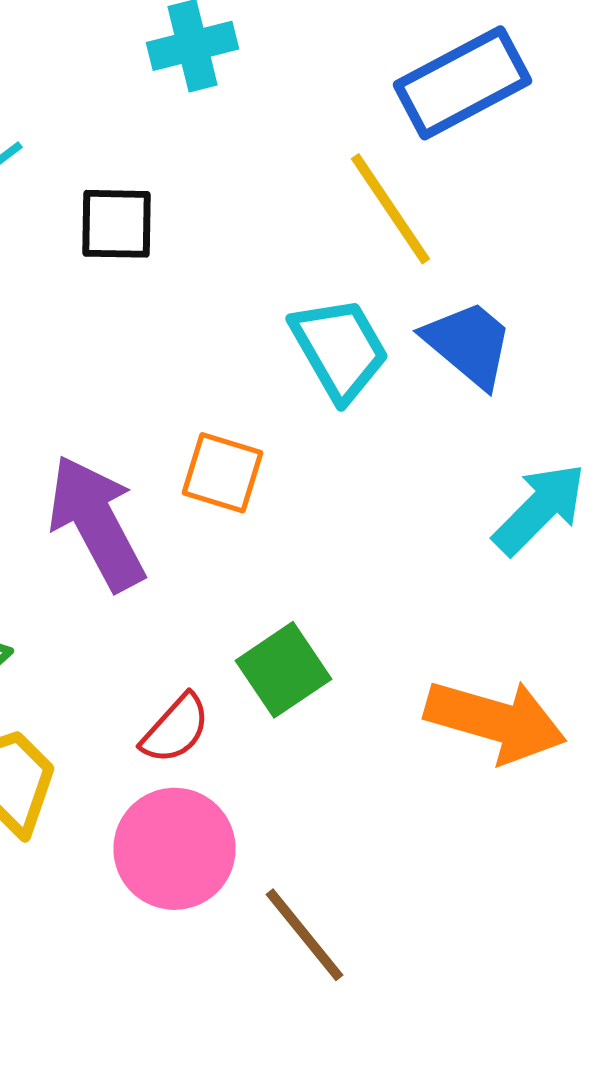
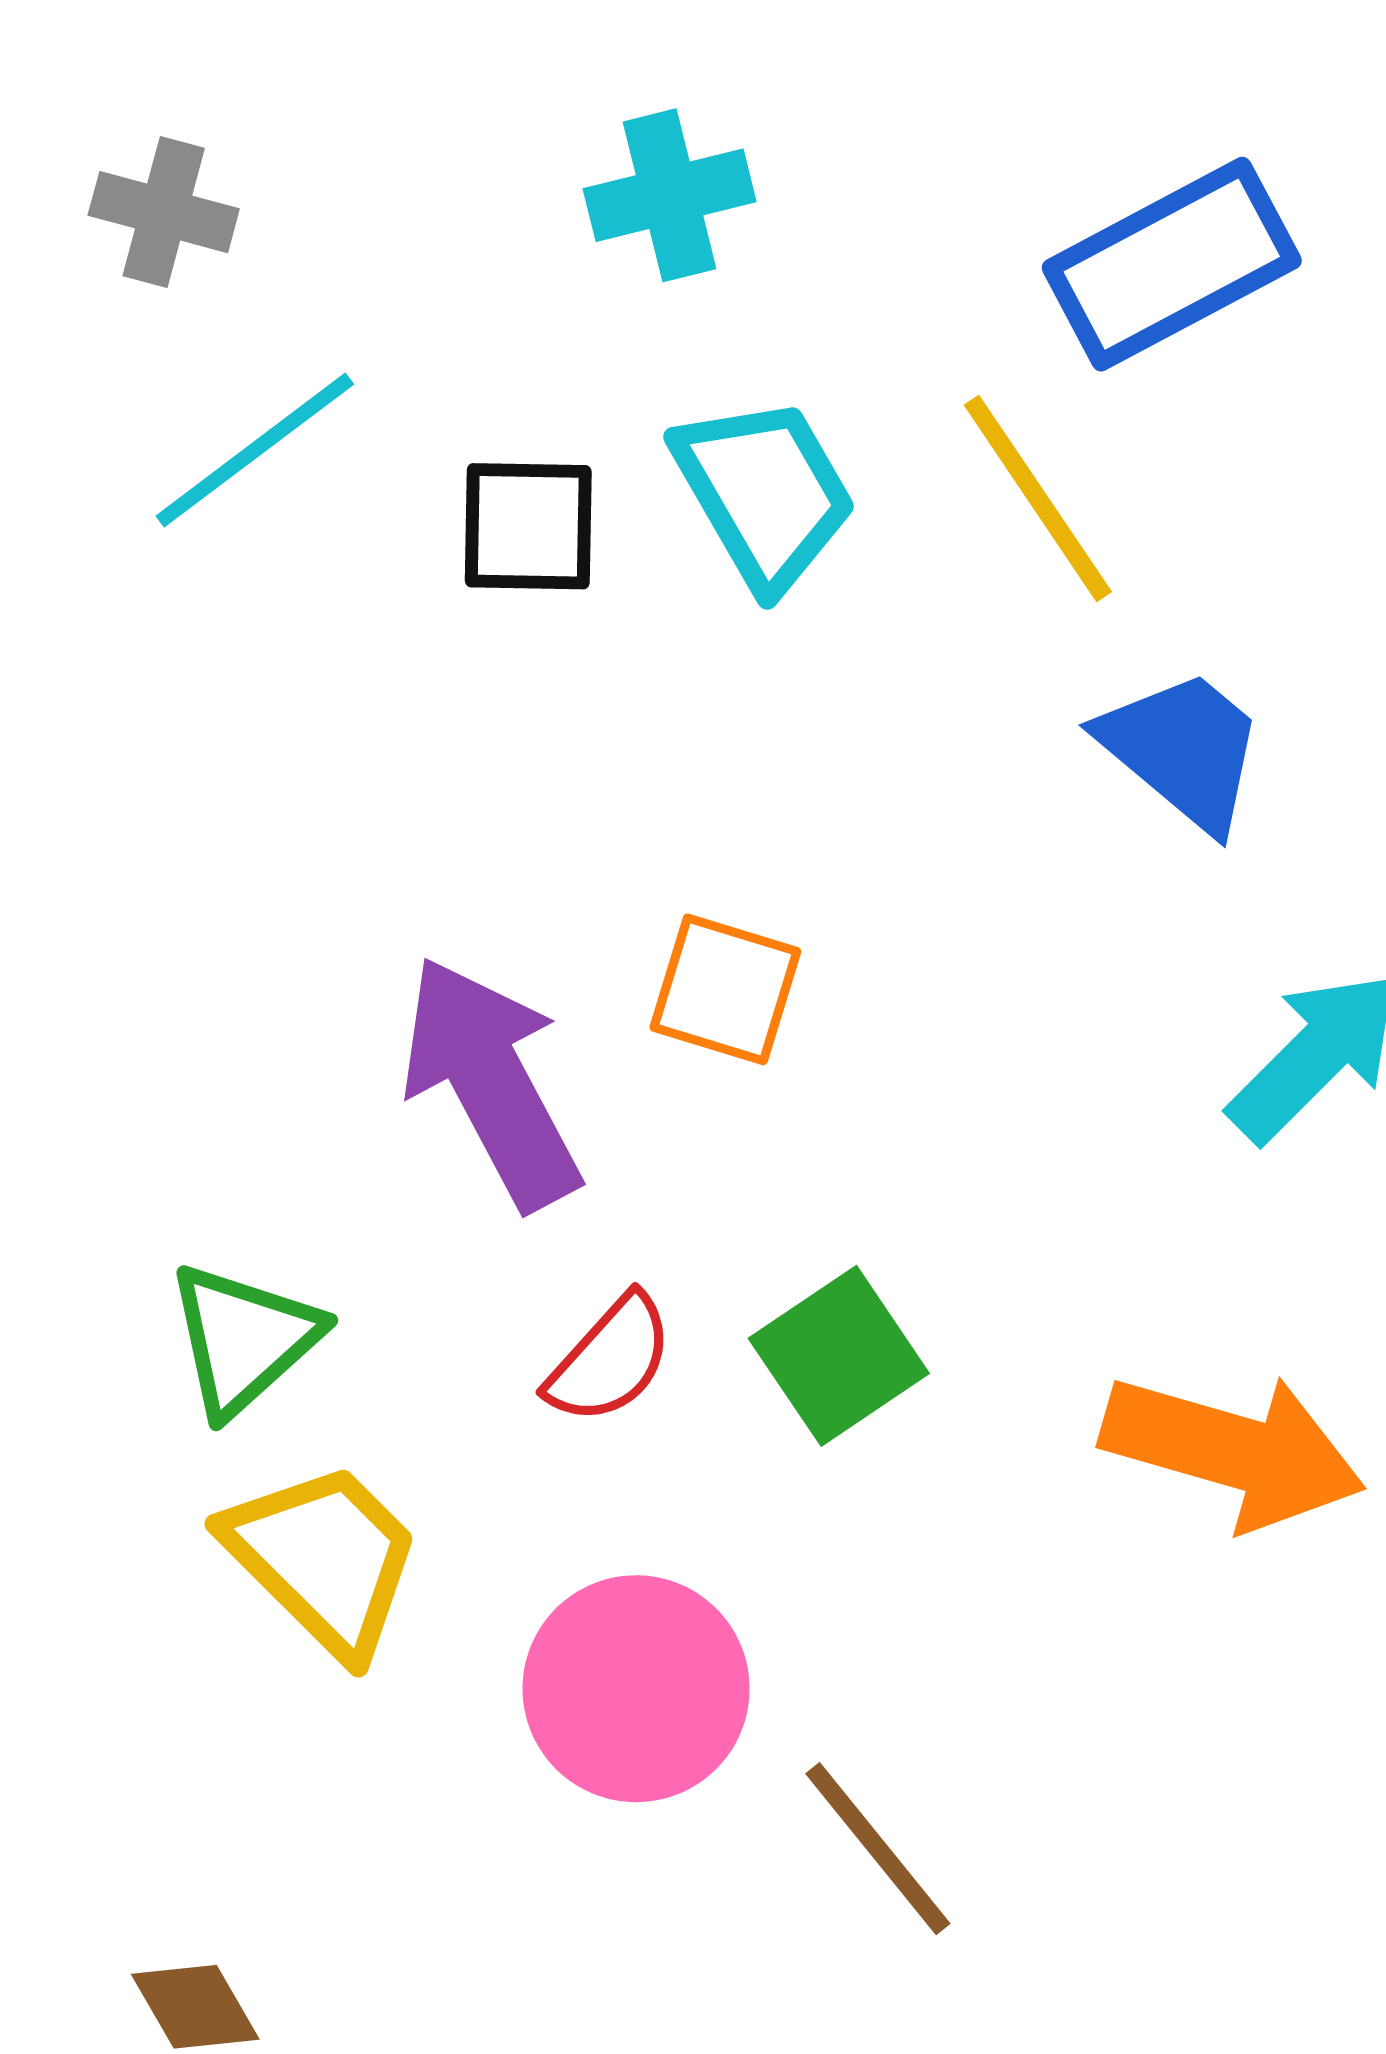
cyan trapezoid: (340, 349) -> (764, 493), moved
red semicircle: (176, 729) -> (610, 1360), moved

